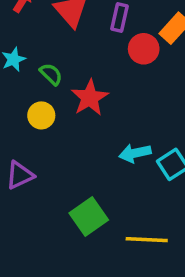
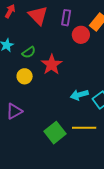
green semicircle: (51, 74) -> (29, 52), turned 104
yellow line: (147, 240) -> (84, 128), moved

